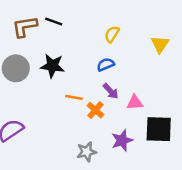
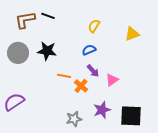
yellow triangle: (160, 44) -> (132, 34), turned 35
pink triangle: (135, 102) -> (112, 80), turned -32
black square: (159, 129) -> (131, 116), moved

